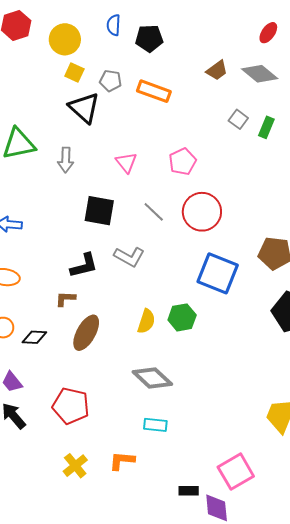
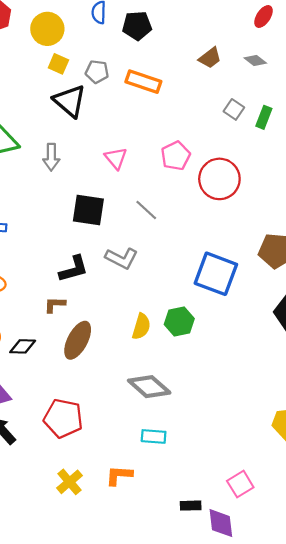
gray diamond: (260, 74) -> (255, 60), size x0.6
red circle: (202, 212) -> (219, 179), moved
pink square: (236, 472) -> (240, 484), size x0.7

